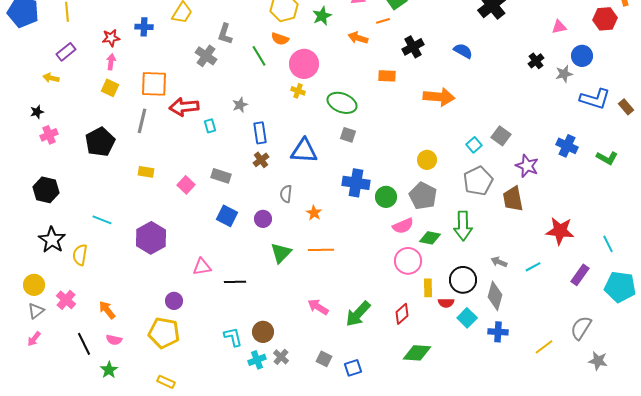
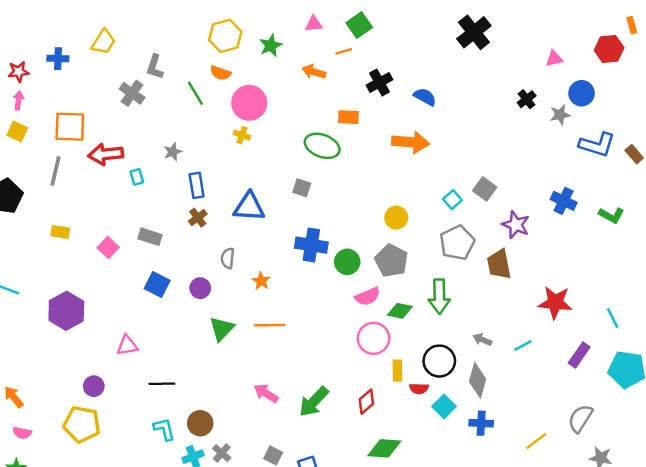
blue semicircle: (463, 51) -> (425, 97), moved
green ellipse: (342, 103) -> (322, 146), moved
black line: (235, 282) -> (162, 384), moved

